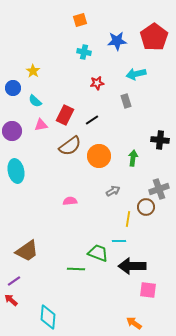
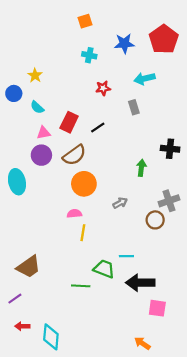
purple circle: (12, 131) -> (41, 155), moved
orange circle: (99, 156) -> (84, 184), moved
yellow line: (128, 219) -> (83, 233), moved
red arrow: (11, 300) -> (22, 326), moved, turned -40

